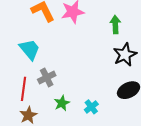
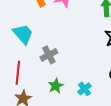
gray cross: (47, 77) -> (49, 55), moved

